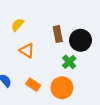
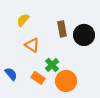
green cross: (69, 62) -> (52, 65), moved

